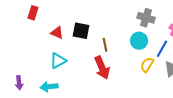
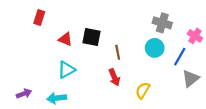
yellow semicircle: (147, 65) -> (143, 90), moved
red arrow: (102, 68) -> (114, 77), size x0.7
purple arrow: (19, 83) -> (24, 94), turned -104

